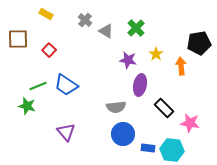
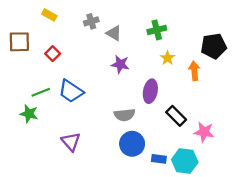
gray cross: (85, 20) -> (91, 21), turned 32
green cross: (136, 28) -> (157, 30), moved, turned 30
purple star: (128, 60) -> (120, 64), moved

